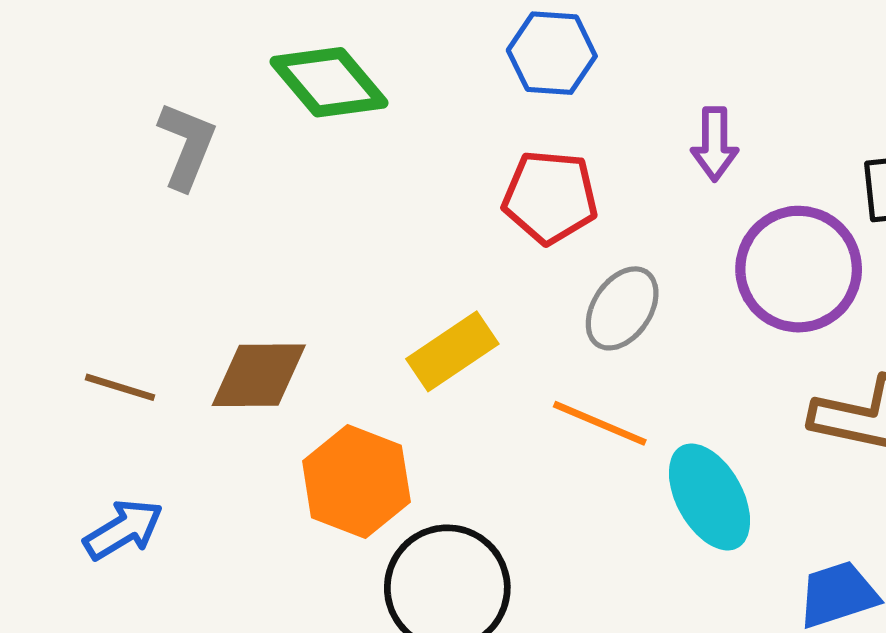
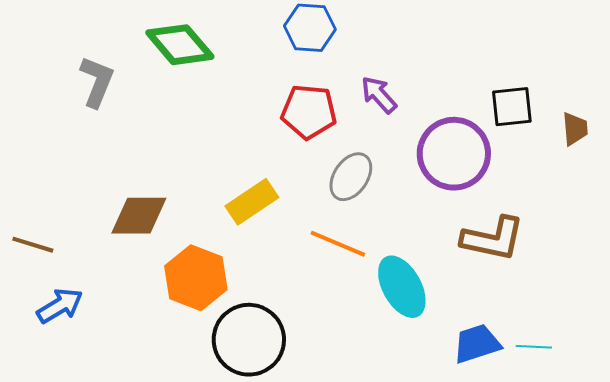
purple arrow: (715, 144) -> (379, 95), moved, turned 138
brown line: (120, 387) -> (33, 245), moved

